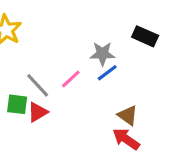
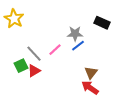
green square: (17, 104) -> (21, 66), turned -32
brown triangle: (128, 115) -> (91, 73), turned 32

